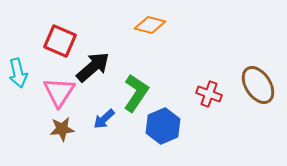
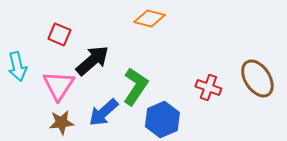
red square: (60, 41) -> (59, 34), size x0.7
blue arrow: (104, 119) -> (103, 112), size x1.4

